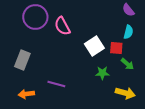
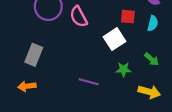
red square: (116, 48) -> (128, 17), moved
purple line: (56, 84) -> (89, 82), moved
orange arrow: (26, 94) -> (27, 86), moved

